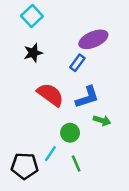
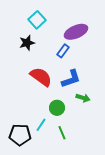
cyan square: (32, 16) -> (37, 20), moved

